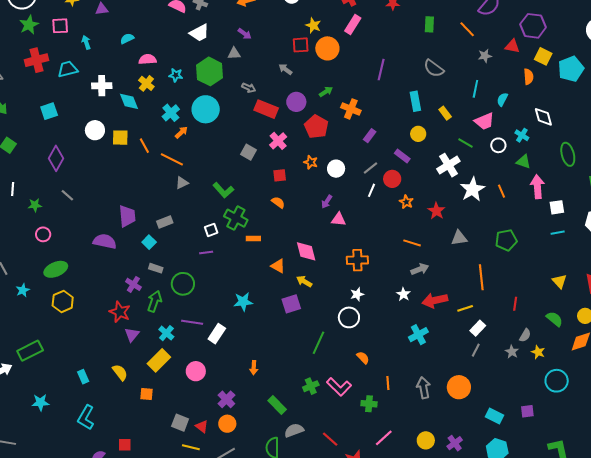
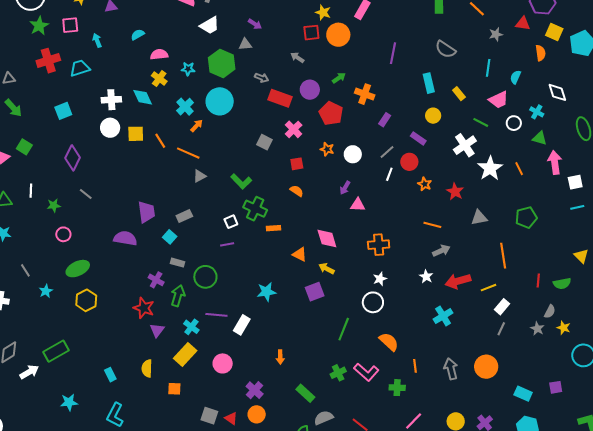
white cross: (102, 86) -> (111, 100), moved
green semicircle: (554, 319) -> (562, 283), moved, turned 132
orange semicircle: (363, 358) -> (389, 342), size x1.5
yellow semicircle: (120, 372) -> (147, 368), turned -138

